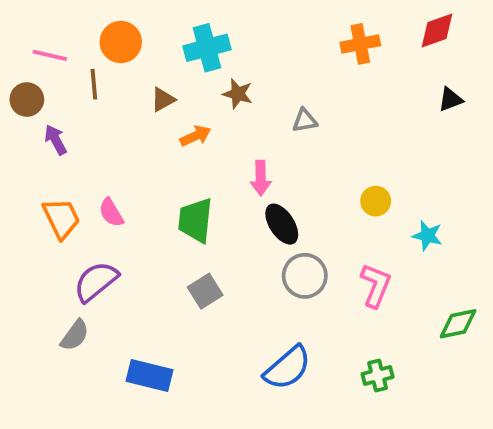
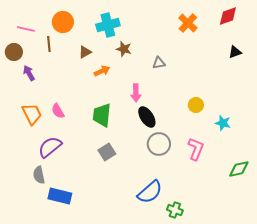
orange cross: (360, 44) -> (188, 23), turned -36
gray semicircle: (75, 335) -> (39, 175), turned 132
blue rectangle: (150, 375) -> (60, 196), moved
green cross: (378, 375) -> (175, 210), moved, turned 35

